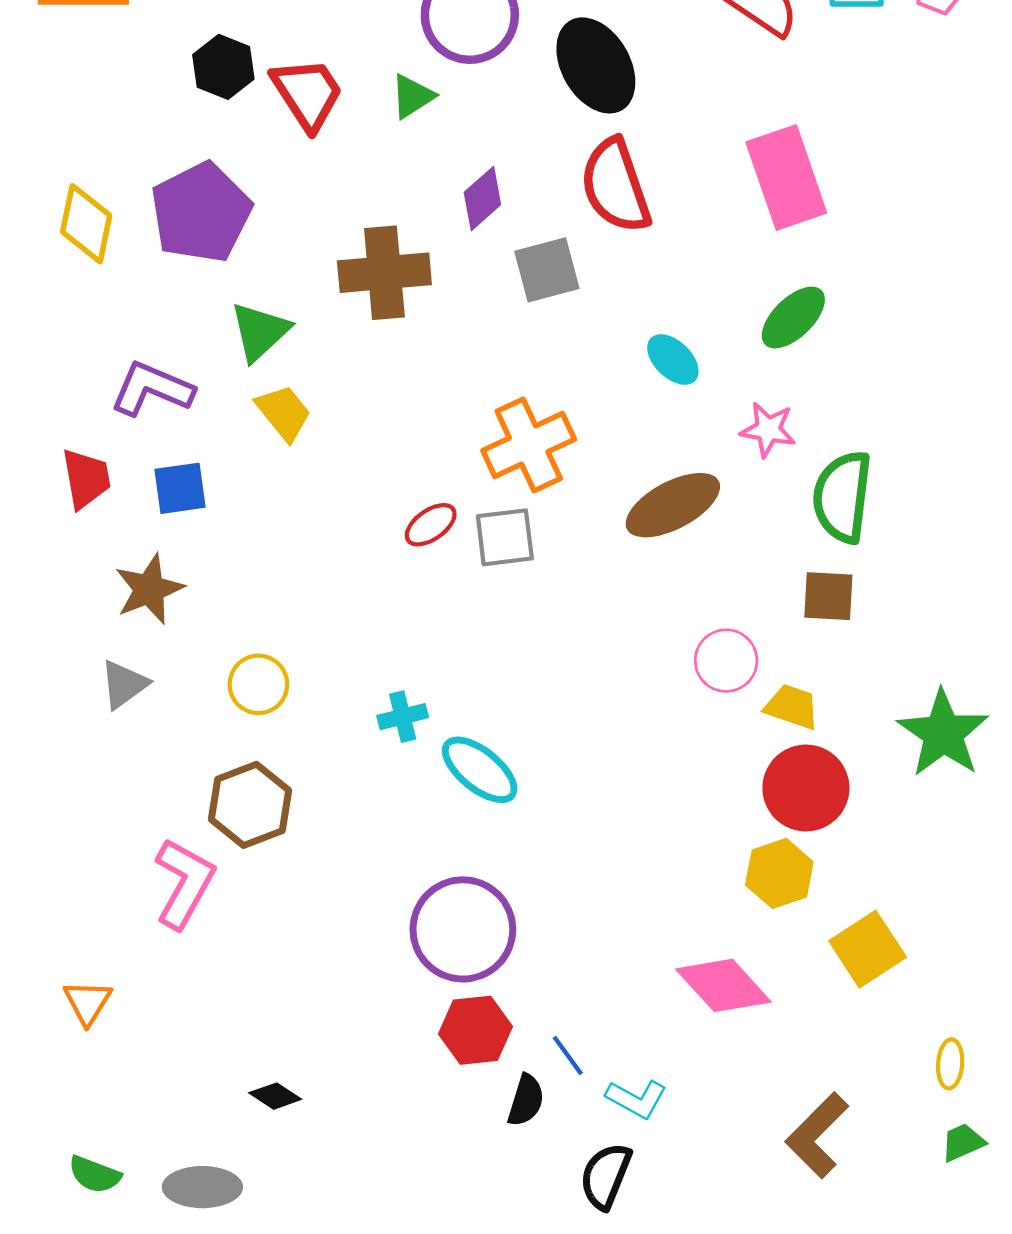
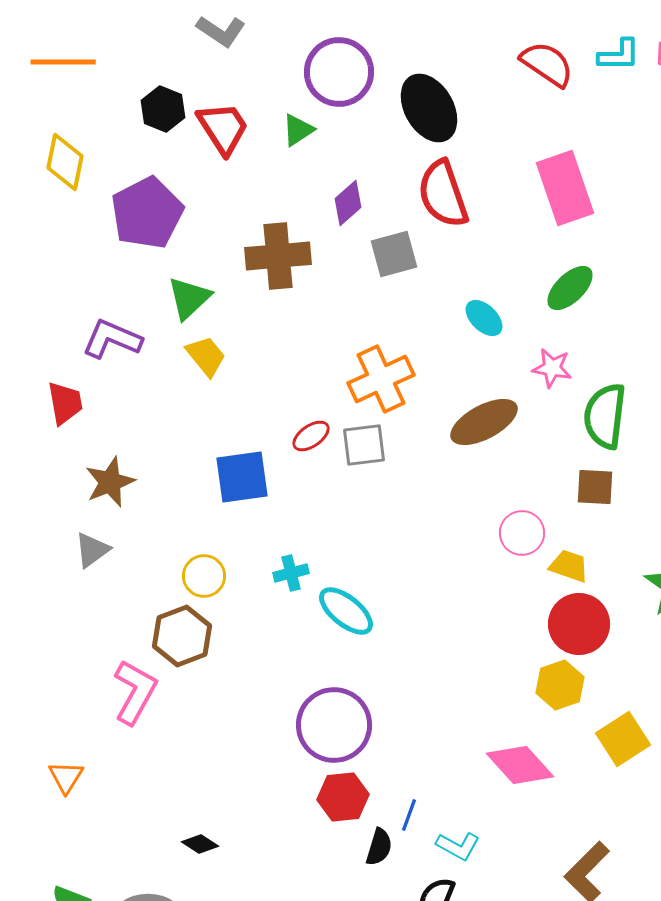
yellow diamond: (86, 224) -> (65, 162), moved
blue square: (180, 488) -> (242, 477), moved, size x1.4
yellow circle: (258, 684) -> (204, 576), moved
blue line: (568, 1055) -> (409, 815), turned 56

